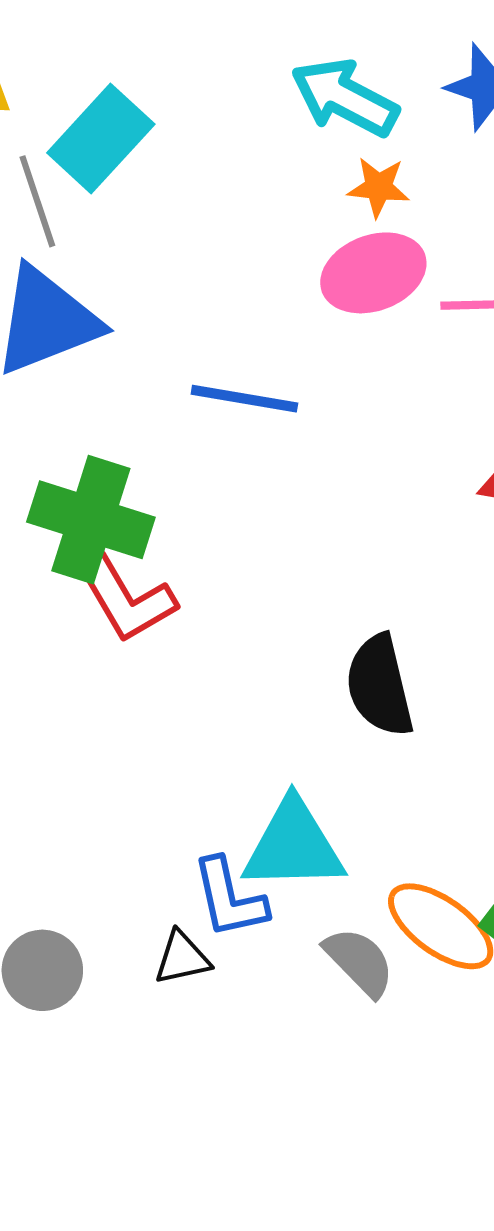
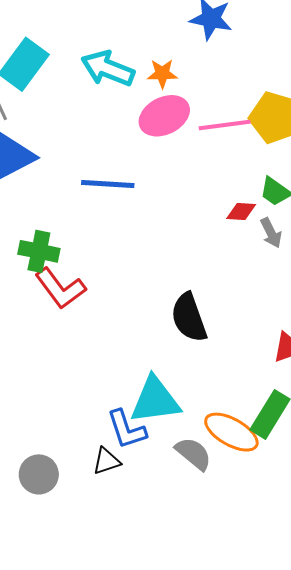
cyan arrow: (345, 98) -> (108, 68), moved
green cross: (91, 520) -> (39, 251), size x0.7

